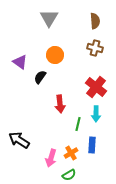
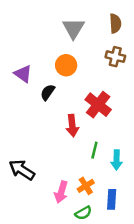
gray triangle: (49, 18) -> (73, 28), moved
red cross: (96, 87) -> (98, 105), moved
cyan arrow: (96, 114) -> (117, 160), moved
blue rectangle: (92, 145) -> (112, 199), moved

